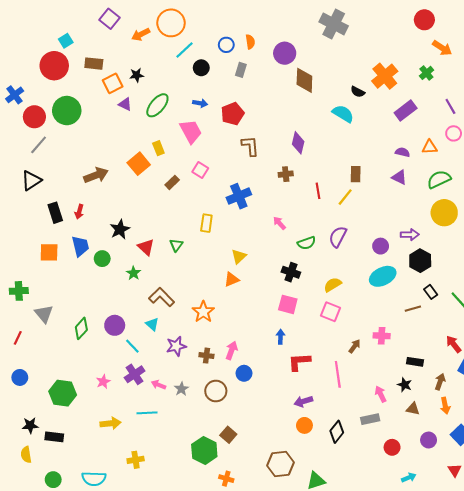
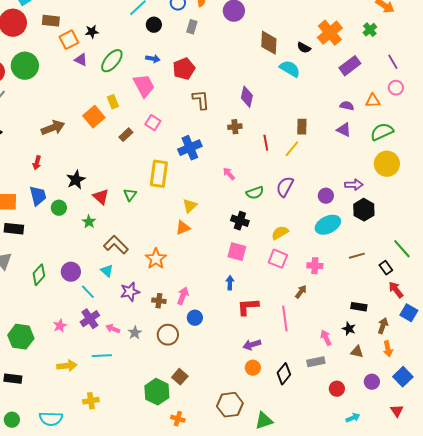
brown diamond: (304, 80) -> (269, 43), moved
black rectangle: (55, 213) -> (14, 229), moved, turned -66
yellow rectangle: (206, 223) -> (159, 174), size x1.5
black rectangle: (431, 292) -> (386, 268), moved
pink cross: (382, 336) -> (315, 266), moved

